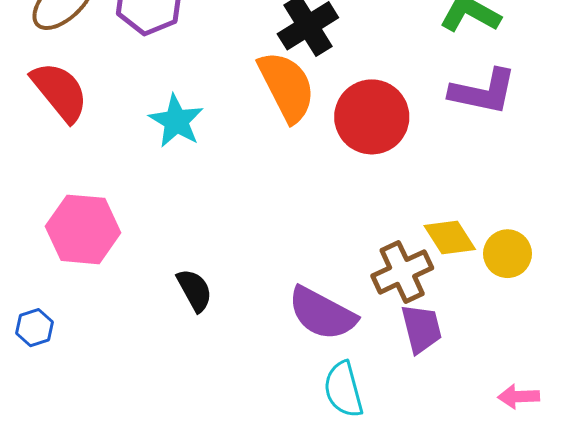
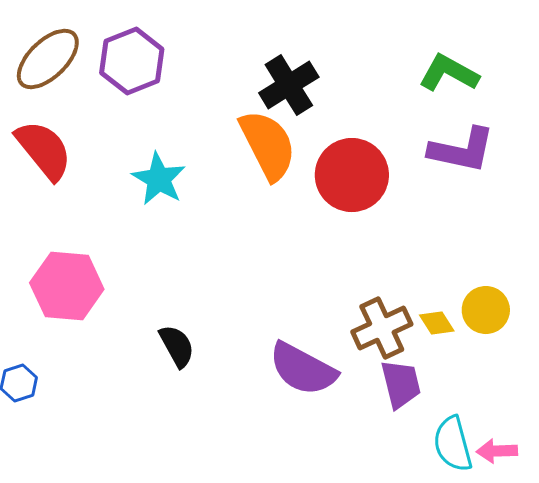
yellow diamond: (450, 237) -> (437, 323), moved, size x0.7
cyan semicircle: (343, 389) -> (453, 444), moved

